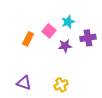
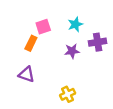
pink square: (49, 31) -> (43, 27), moved, turned 32
purple triangle: (24, 83) -> (27, 74), moved

